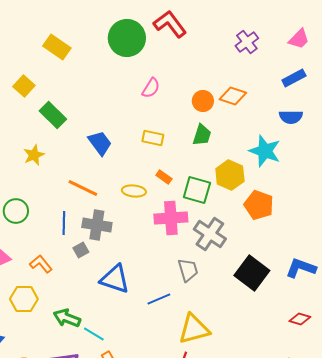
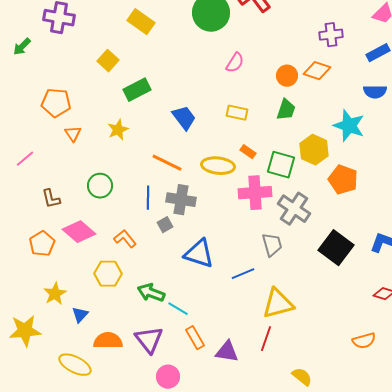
purple cross: (247, 42) -> (331, 35), moved, turned 30
green rectangle: (53, 115) -> (137, 90), turned -72
yellow ellipse: (134, 191) -> (218, 166), size x1.4

